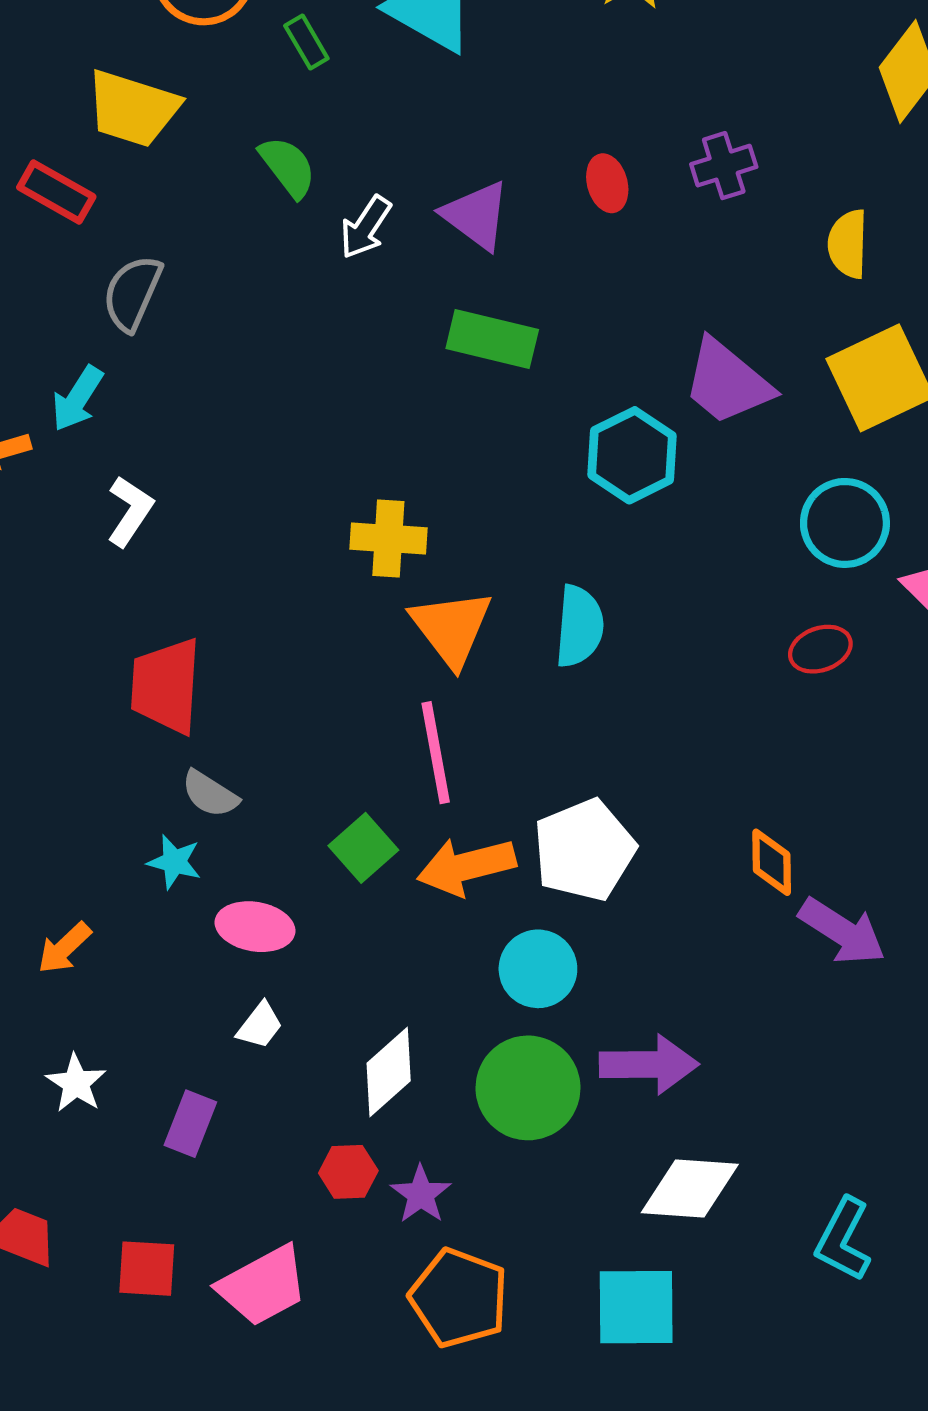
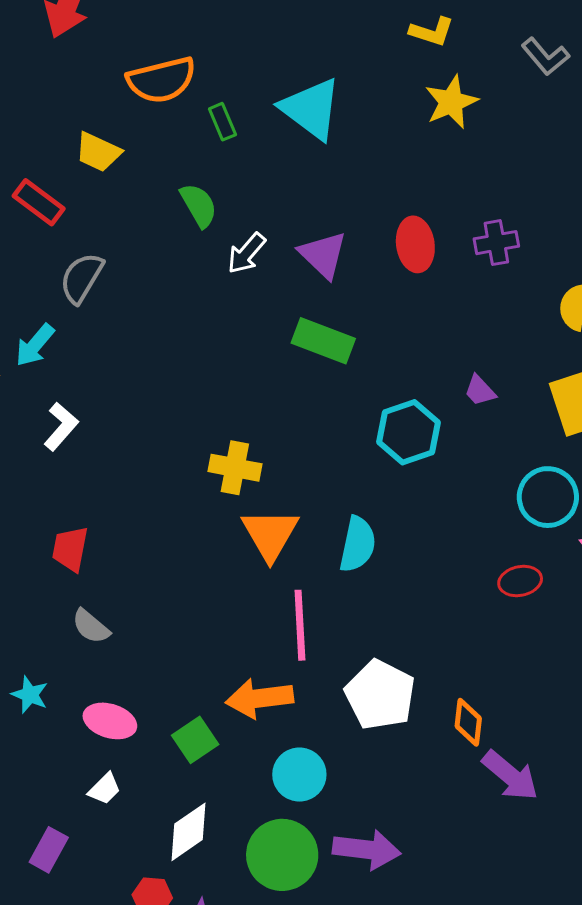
yellow trapezoid: (133, 109) -> (98, 152), size x0.7
red ellipse: (607, 183) -> (415, 244), size x1.4
purple trapezoid: (727, 382) -> (480, 391), size x0.5
red trapezoid: (166, 686) -> (70, 549), size x0.7
pink line: (436, 753) -> (300, 625), moved
green square: (363, 848) -> (195, 740), moved
white pentagon: (584, 850) -> (380, 695), moved, turned -30
cyan star: (174, 862) -> (30, 695), moved

